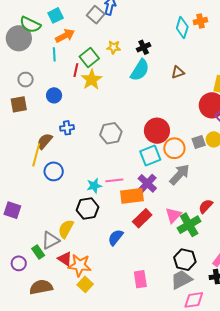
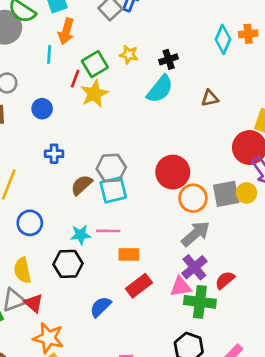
orange arrow: (65, 36) -> (66, 31), turned 126
brown semicircle: (45, 141) -> (82, 185), moved
gray square: (199, 142) -> (226, 194), size x1.5
cyan square: (150, 155) -> (113, 190), moved
blue circle: (54, 171) -> (30, 223), moved
purple cross: (147, 183) -> (194, 267), moved
orange rectangle: (132, 196) -> (129, 254), size x0.7
pink triangle: (173, 215) -> (181, 287), turned 30
green cross: (189, 225) -> (200, 302), turned 30
yellow semicircle: (66, 229) -> (22, 270), moved, turned -48
red triangle: (65, 259) -> (34, 303), moved

